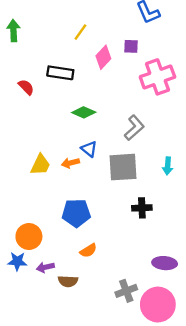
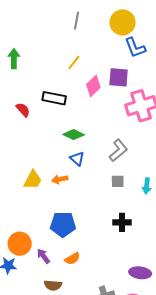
purple square: (131, 46) -> (119, 77), size x1.5
blue triangle: (89, 149) -> (77, 159), moved
gray square: (123, 167) -> (118, 181), moved, size x0.5
purple arrow: (45, 267) -> (43, 256), moved, turned 63

